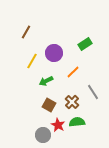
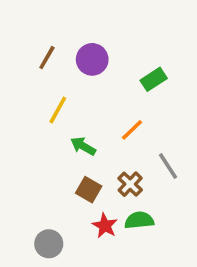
purple circle: (54, 53) -> (92, 59), moved
green arrow: (46, 81) -> (83, 146), turned 56
gray circle: (43, 135) -> (49, 244), moved

